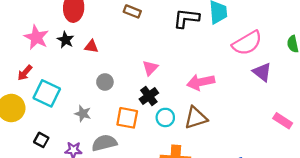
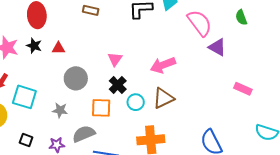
pink semicircle: (247, 43) -> (200, 23), turned -88
gray circle: (105, 82) -> (76, 78), size x1.5

